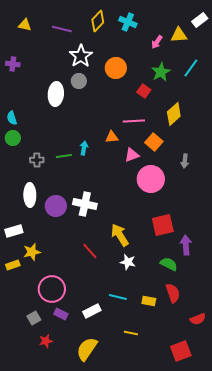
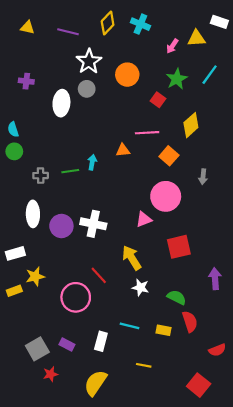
white rectangle: (200, 20) -> (219, 22), turned 56
purple cross: (13, 64) -> (26, 81), moved
pink triangle: (132, 155) -> (144, 219), moved
purple arrow: (186, 245) -> (215, 279), moved
green semicircle: (169, 264) -> (177, 297), moved
pink circle: (52, 289) -> (76, 297), moved
white rectangle: (92, 311) -> (101, 341), turned -48
gray square: (34, 318) -> (37, 349), size x1.5
red square: (181, 351) -> (199, 385), turned -30

